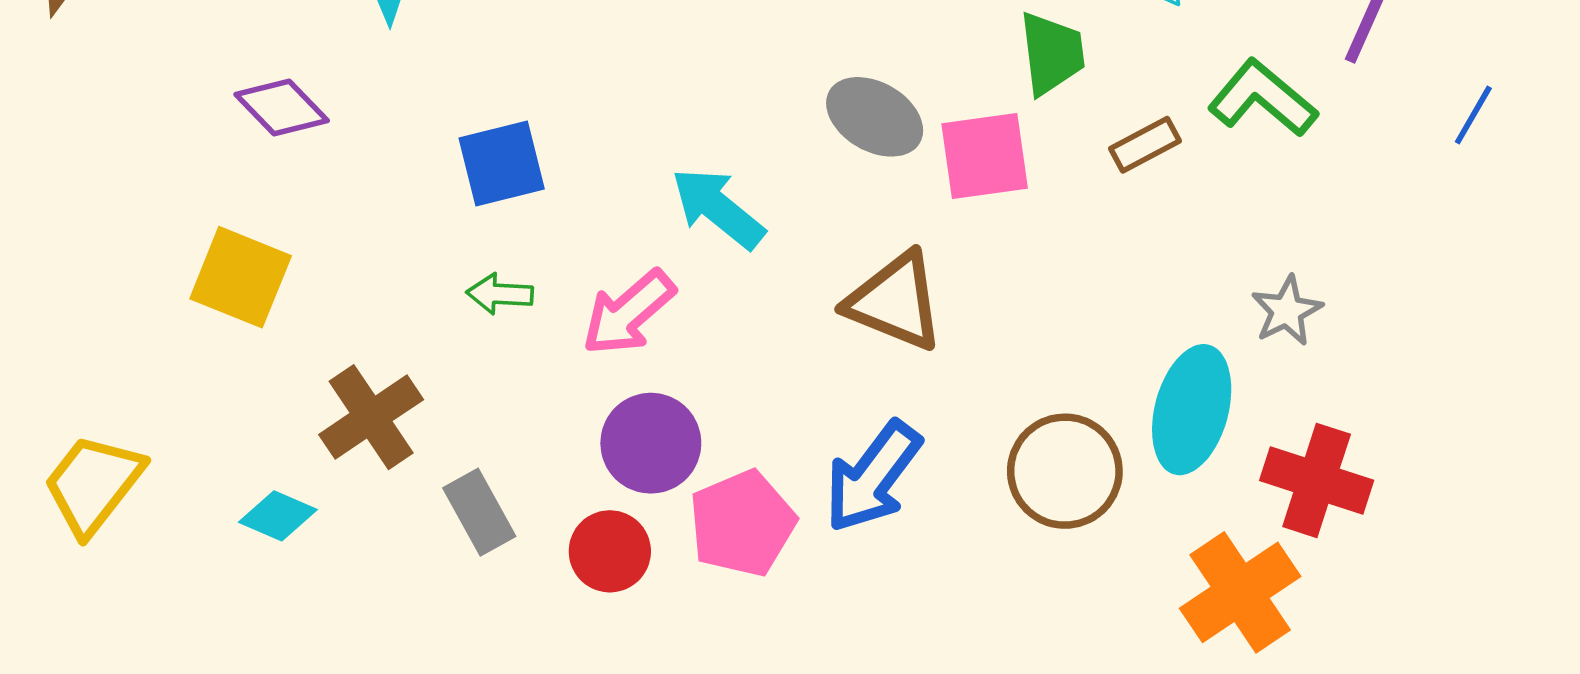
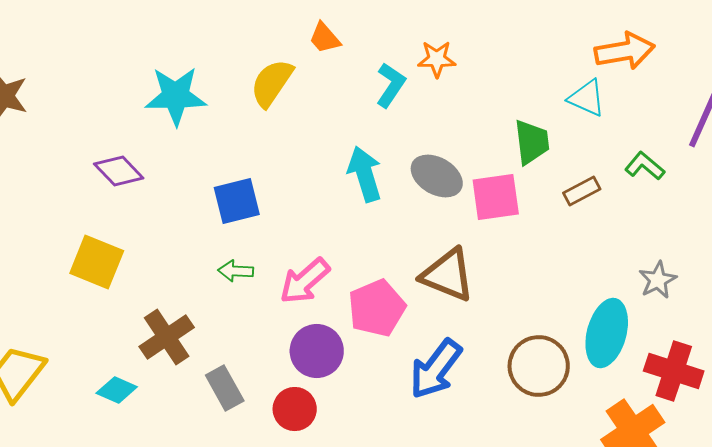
green L-shape: (1263, 98) -> (645, 166), size x0.7
cyan arrow: (718, 208) -> (365, 174), moved, turned 34
pink pentagon: (742, 523) -> (377, 308), moved

